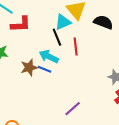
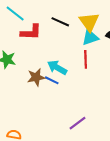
cyan triangle: (63, 22) -> (90, 37), moved
black line: (57, 37) -> (60, 22), moved, turned -48

